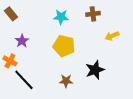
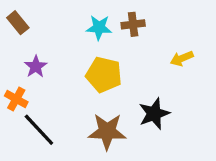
brown cross: (93, 14) -> (133, 24), moved
brown star: (66, 81) -> (107, 131), size x1.6

